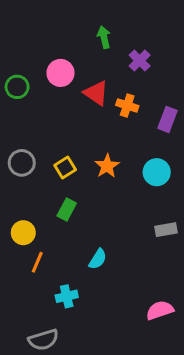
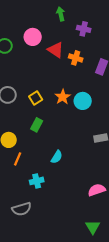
purple cross: (140, 61) -> (84, 29), turned -32
cyan circle: (157, 172) -> (83, 101), moved

